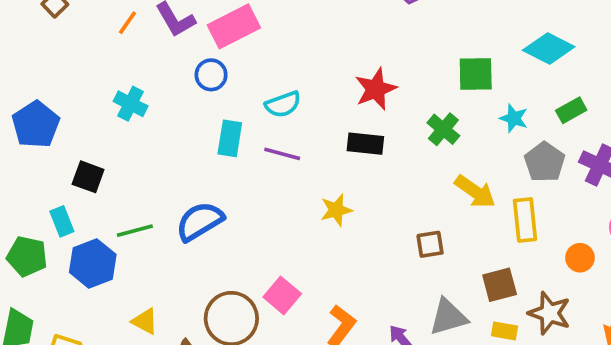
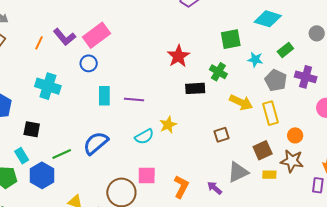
cyan cross: (131, 104) -> (48, 86), size x1.4
cyan semicircle: (283, 104) -> (144, 137), moved
black rectangle: (365, 144) -> (195, 88), moved
orange circle: (580, 258) -> (295, 135), moved
pink square: (282, 295) -> (147, 176), turned -30

